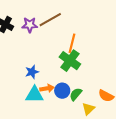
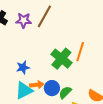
brown line: (50, 20) -> (44, 16), turned -35
orange line: (72, 43) -> (80, 52), moved
cyan triangle: (35, 95) -> (24, 90), turned -30

